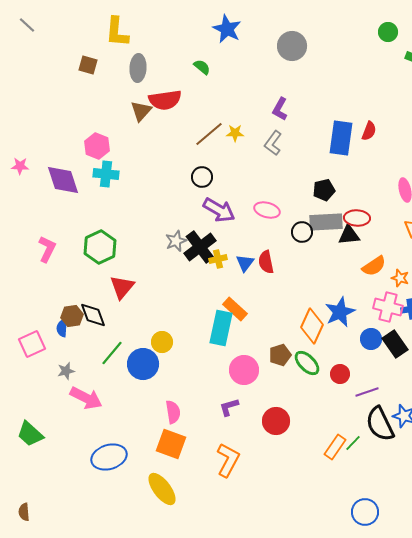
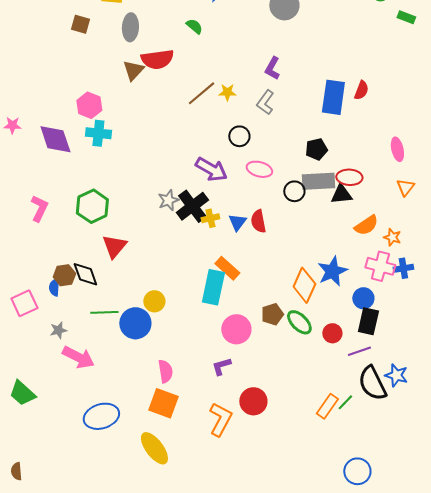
black circle: (202, 177) -> (239, 136), moved
black rectangle: (395, 344) -> (368, 321), moved, turned 48
green line: (112, 353) -> (104, 312), turned 48
red circle: (276, 421) -> (253, 401), moved

